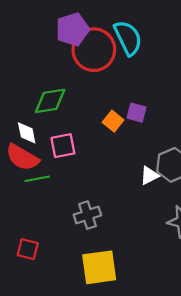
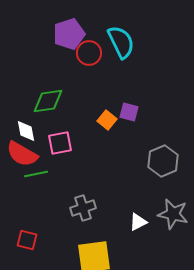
red circle: (94, 50) -> (89, 53), size x0.6
white triangle: (149, 176) -> (138, 222), moved

